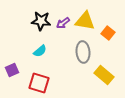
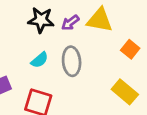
orange square: (108, 33) -> (130, 49), moved
gray ellipse: (83, 52) -> (72, 61), moved

